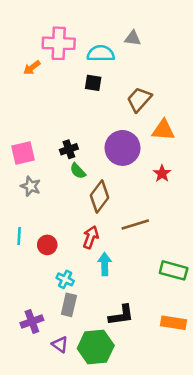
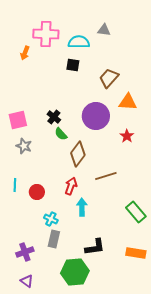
orange arrow: (32, 68) -> (25, 53), turned -32
black cross: (69, 149) -> (54, 117), turned -32
green rectangle: (174, 270) -> (136, 212), turned 35
purple triangle: (60, 344) -> (27, 281), moved

